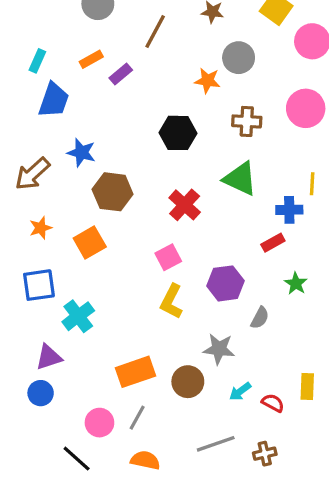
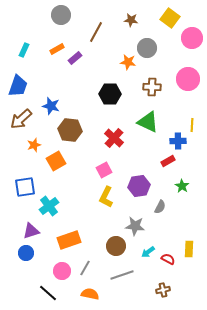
blue trapezoid: (54, 100) -> (18, 86), moved
orange star: (41, 228) -> (34, 145), moved
orange rectangle: (135, 372) -> (69, 240), moved
gray line: (216, 444) -> (122, 275), moved

